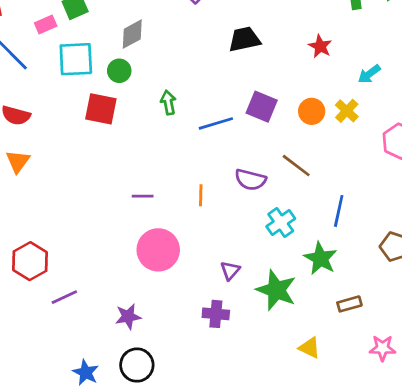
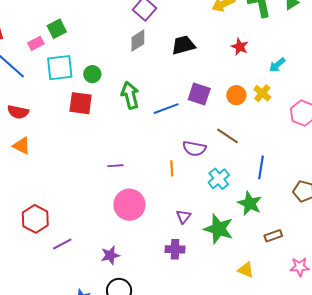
gray diamond: (132, 34) -> (138, 41), moved
green arrow: (168, 102) -> (130, 95), size x1.5
orange triangle: (18, 161) -> (22, 146), turned -36
orange line: (201, 195) -> (172, 168), moved

